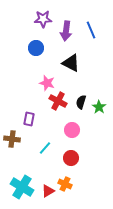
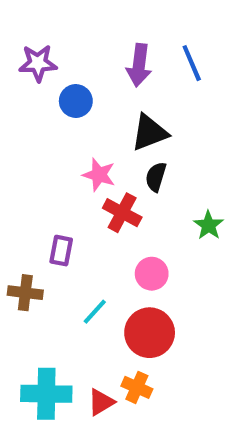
purple star: (43, 19) -> (38, 63), moved
black triangle: (71, 63) -> (150, 133), turned -48
black semicircle: (81, 102) -> (156, 177), moved
red circle: (71, 158) -> (150, 333), size x1.5
cyan cross: (22, 187) -> (46, 394), turned -30

